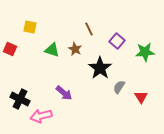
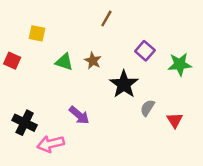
brown line: (89, 29) -> (106, 18), moved, turned 56

